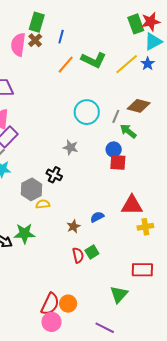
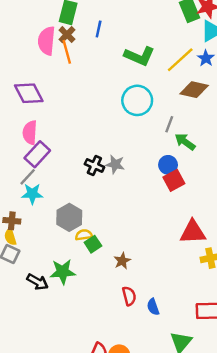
orange line: (66, 65) -> (67, 52), moved, turned -54
brown diamond: (139, 106) -> (194, 90), moved
cyan circle: (87, 112) -> (137, 100), moved
red square: (118, 162) -> (174, 180), turned -30
black cross: (54, 175) -> (94, 166), moved
blue semicircle: (97, 217) -> (153, 307), moved, turned -80
green square: (92, 252) -> (93, 244), moved

